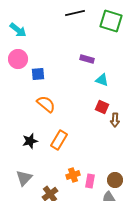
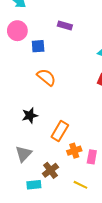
purple rectangle: (87, 59) -> (65, 26), moved
orange rectangle: (59, 140) -> (60, 131), moved

